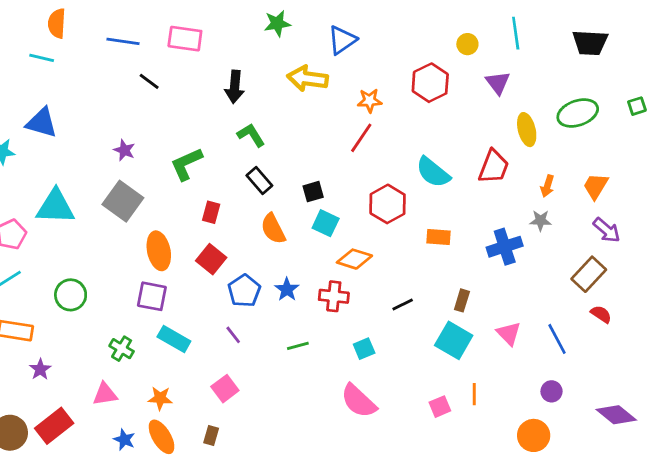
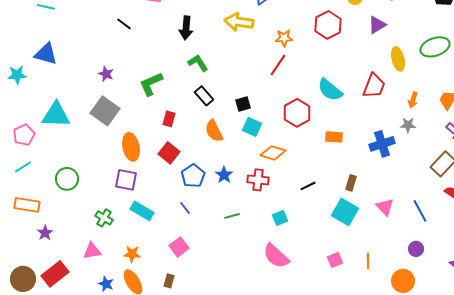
purple triangle: (498, 83) -> (377, 25), turned 36
orange line: (474, 394) -> (368, 261), moved

